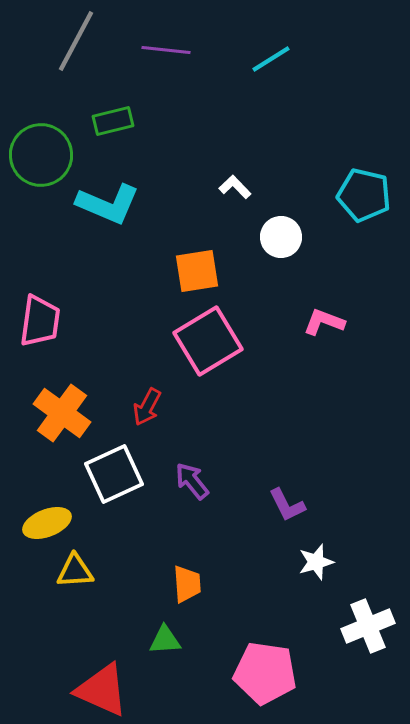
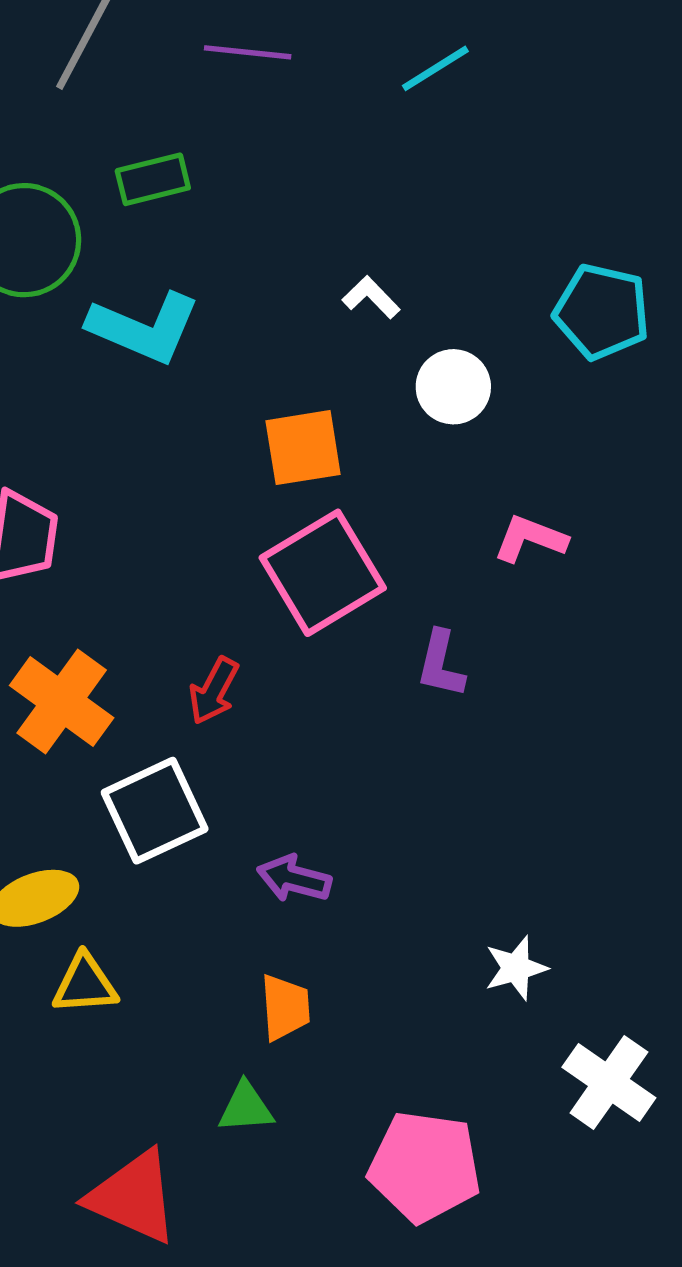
purple arrow: (192, 481) -> (294, 879), moved, turned -36
purple L-shape: (287, 505) -> (441, 664), moved, turned 39
white cross: (368, 626) -> (609, 1083), turned -33

